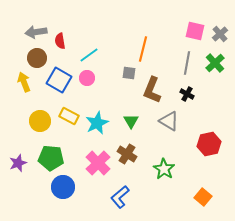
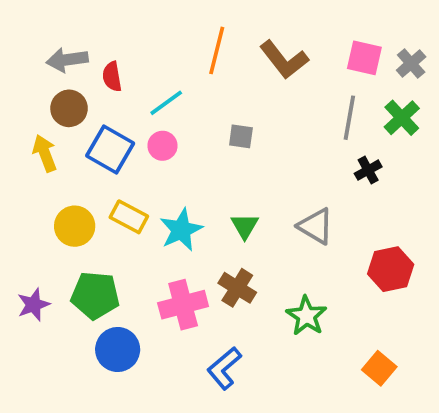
orange line: (143, 49) -> (217, 50), moved
brown L-shape: (152, 90) -> (284, 60), moved, turned -60
black cross: (187, 94) -> (368, 170), moved, turned 32
pink cross: (98, 163) -> (183, 305), turned 30

